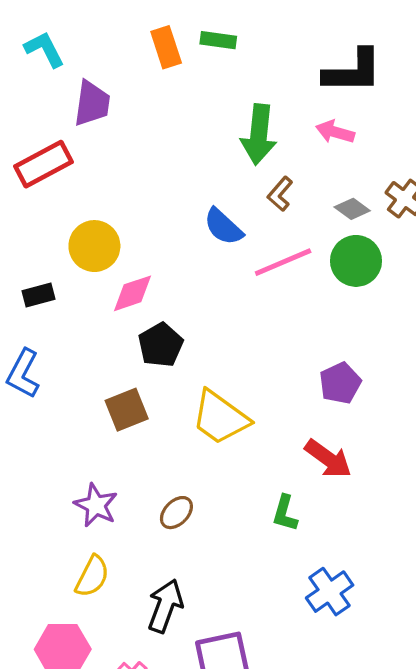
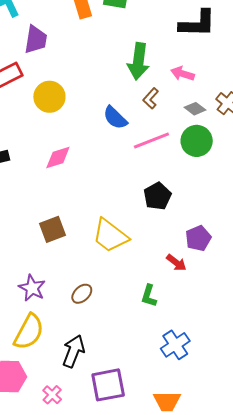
pink arrow: (335, 132) -> (183, 74), moved
yellow circle: (94, 246) -> (49, 97), moved
black pentagon: (161, 345) -> (157, 196), moved
purple pentagon: (340, 383) -> (198, 238), moved
red arrow: (328, 459) -> (176, 263), size x0.7
yellow semicircle: (92, 576) -> (29, 332), size x1.4

